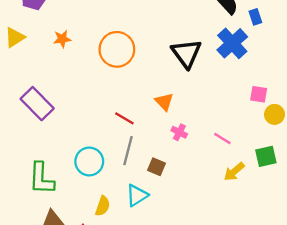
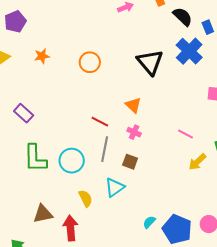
orange circle: (117, 49) -> (90, 62), size x0.7
purple rectangle: (37, 104) -> (24, 113), size x0.7
pink cross: (179, 132) -> (134, 132), moved
green L-shape: (41, 179) -> (35, 158), moved
yellow semicircle: (103, 206) -> (86, 198), turned -42

